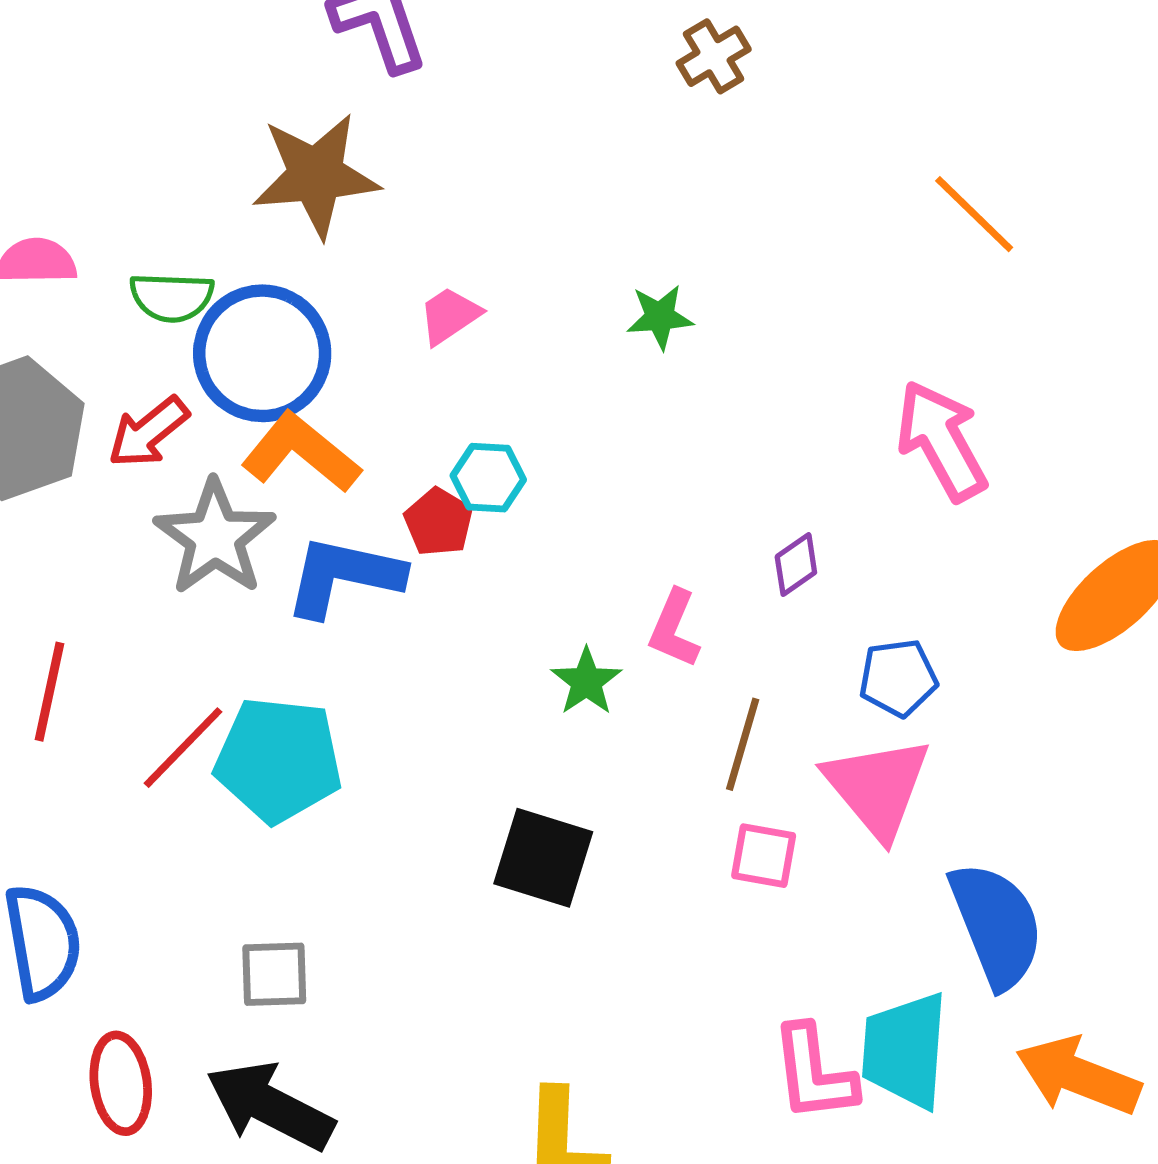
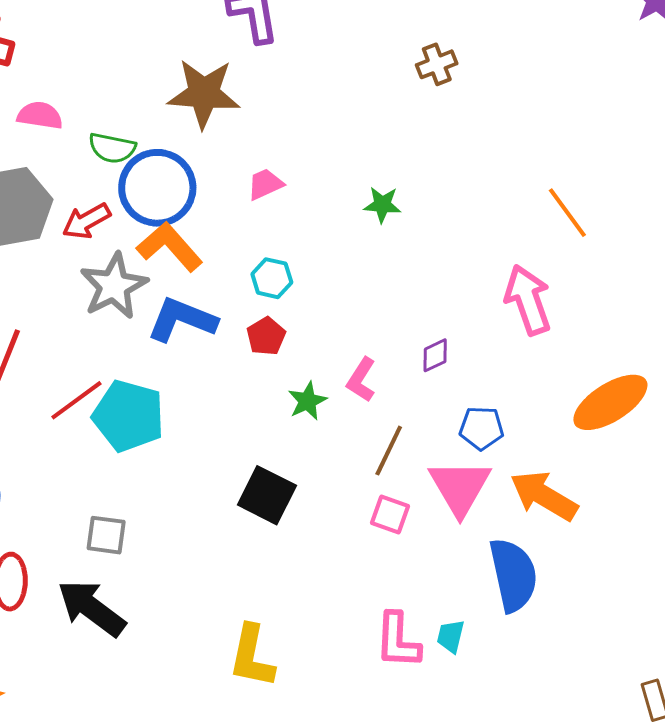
orange line: (974, 214) -> (567, 213), moved
red pentagon: (439, 522) -> (266, 336), moved
cyan trapezoid: (905, 1050) -> (451, 636), size x0.5
orange arrow: (1078, 1076) -> (544, 496), moved

